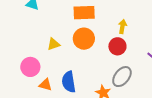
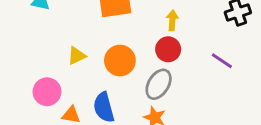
orange circle: (84, 39) -> (120, 61), moved
gray ellipse: (122, 77) -> (159, 84), moved

